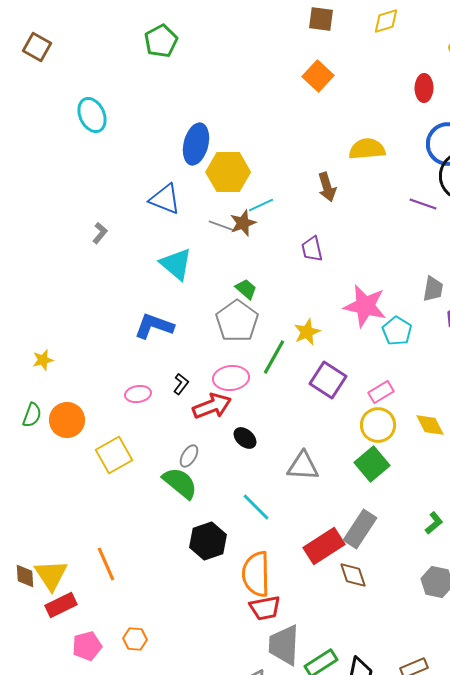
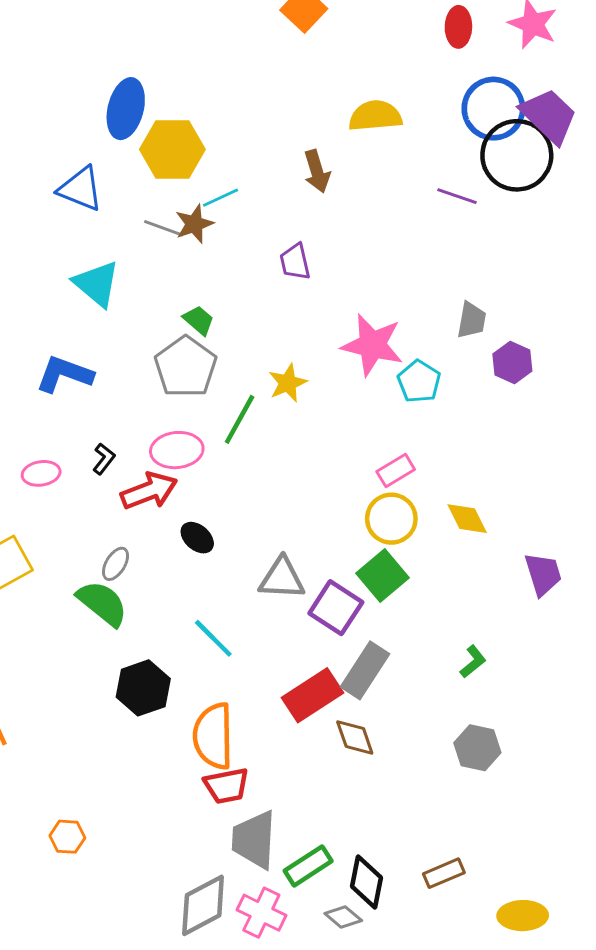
purple square: (328, 380) -> (336, 608), moved
orange hexagon: (135, 639) -> (67, 837), moved

